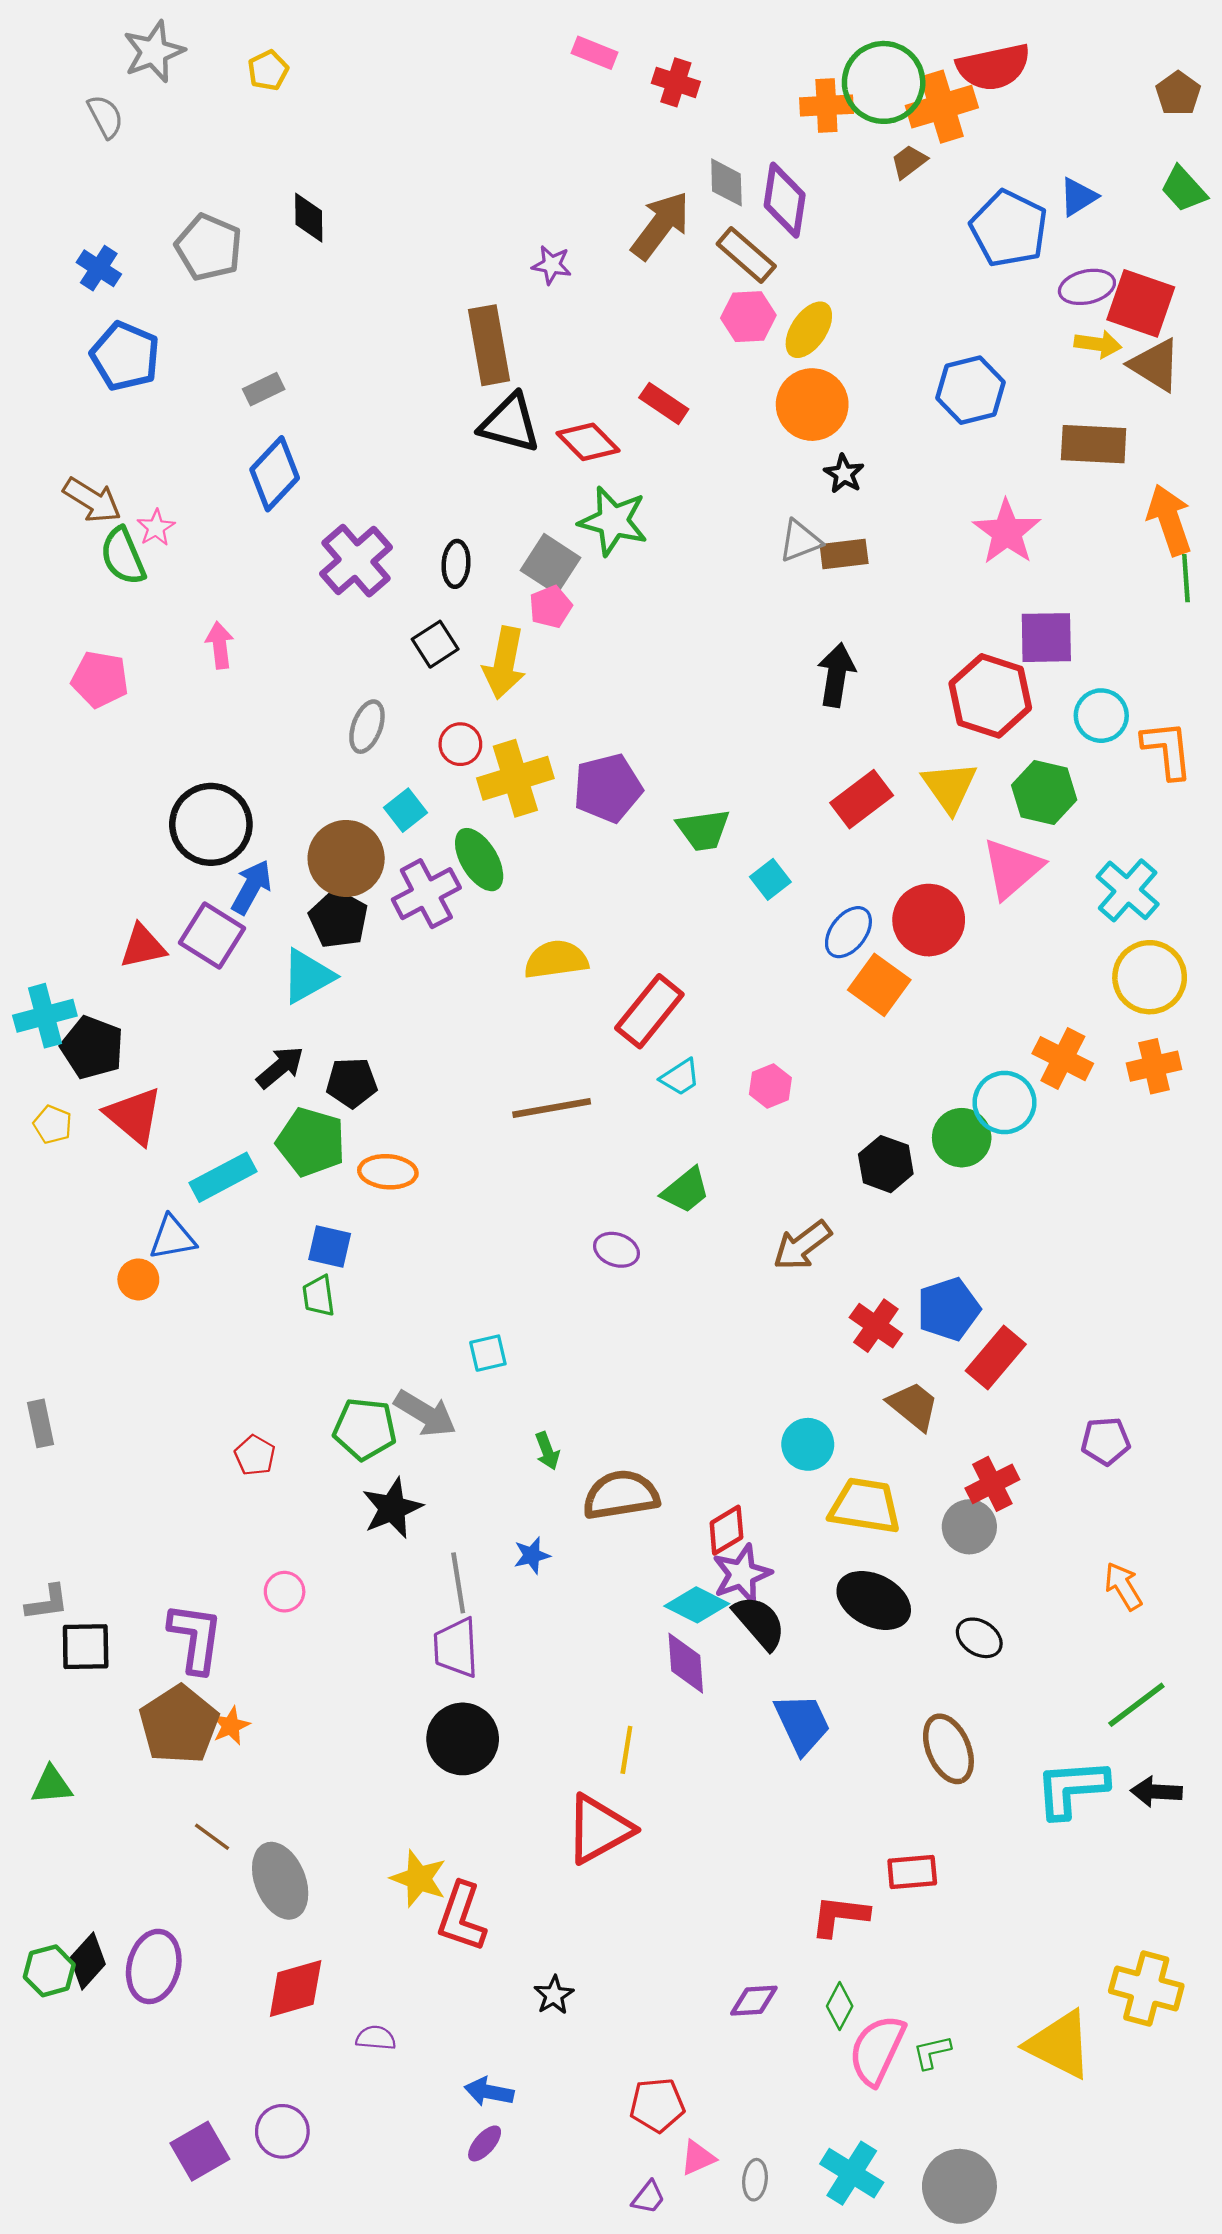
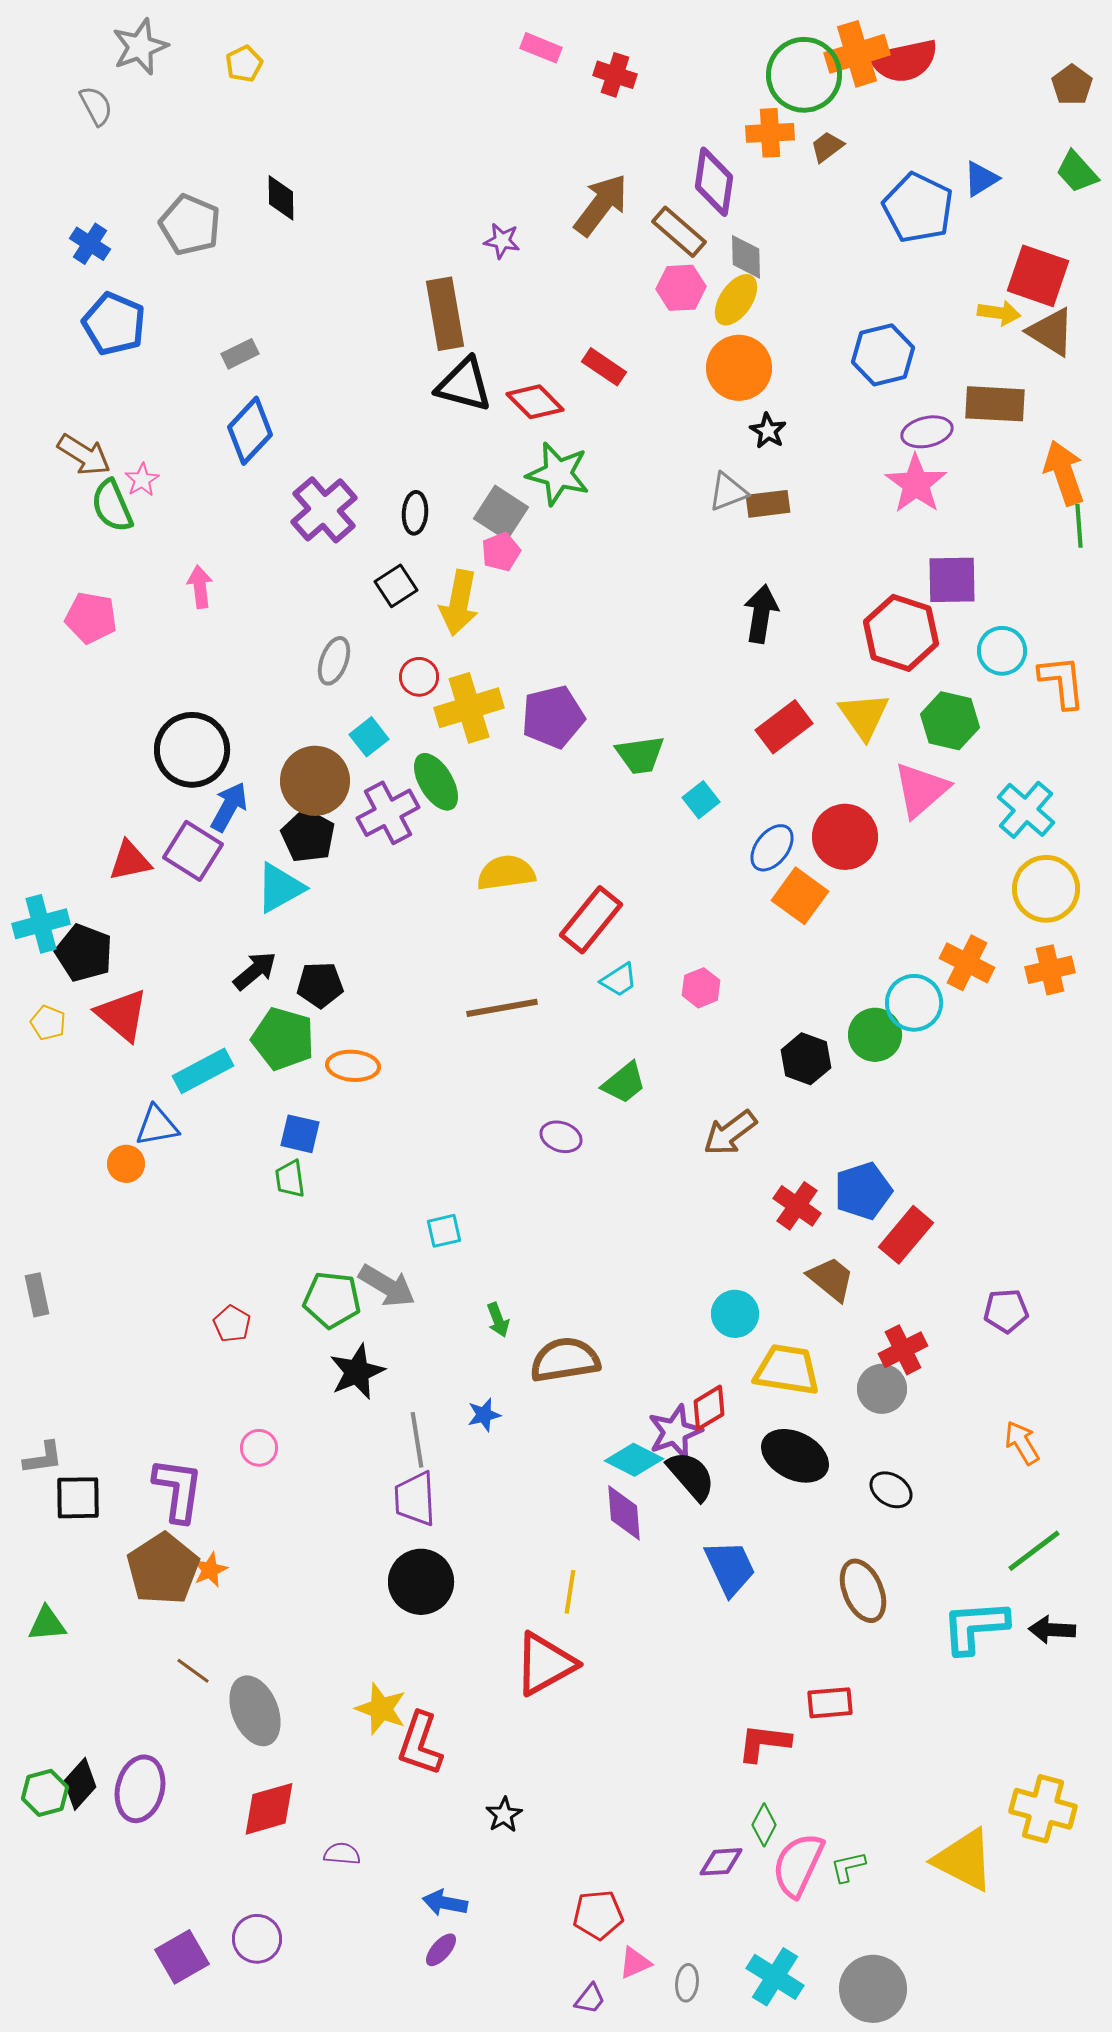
orange cross: (826, 106) -> (770, 133), moved
orange cross: (942, 107) -> (857, 54), moved
gray diamond: (726, 182) -> (746, 257), moved
purple ellipse: (1087, 287) -> (927, 432), moved
red diamond: (726, 1530) -> (709, 1408), moved
purple diamond: (754, 2001) -> (721, 1862), moved

